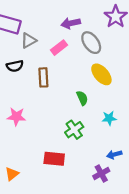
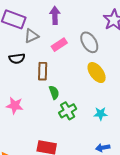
purple arrow: (71, 23) -> (55, 15), moved, turned 96
green semicircle: (82, 98) -> (54, 92), moved
green cross: (74, 130) -> (68, 111), moved

